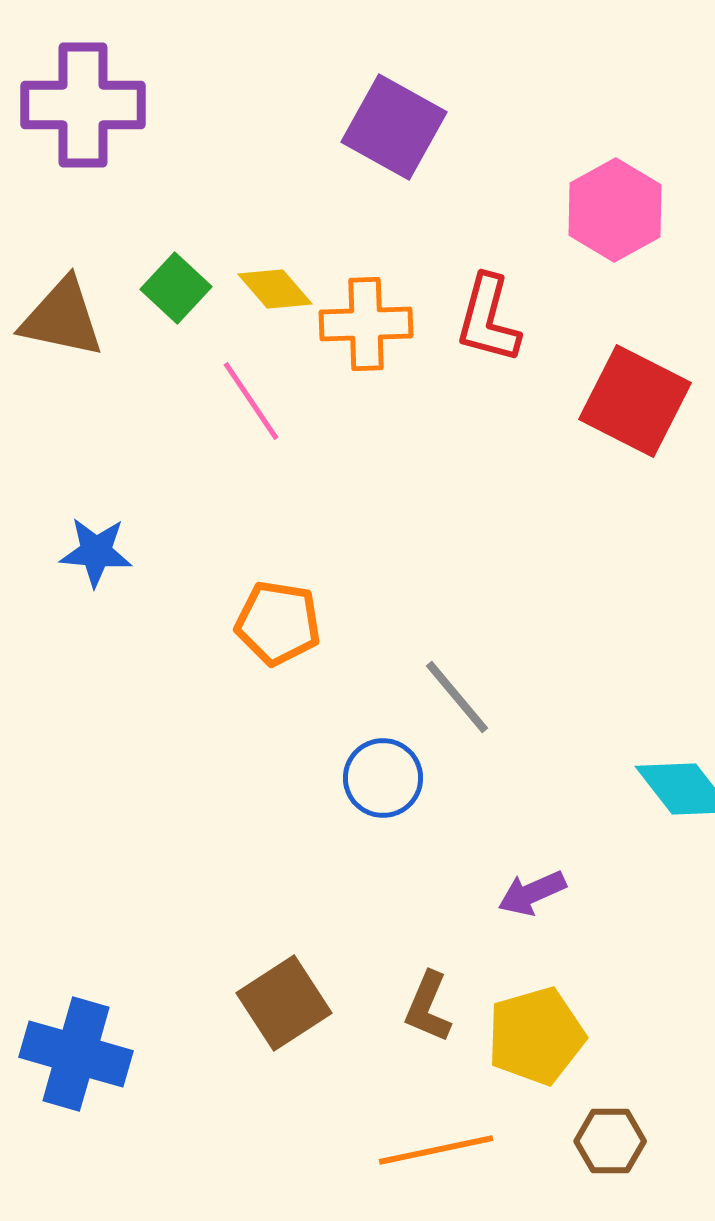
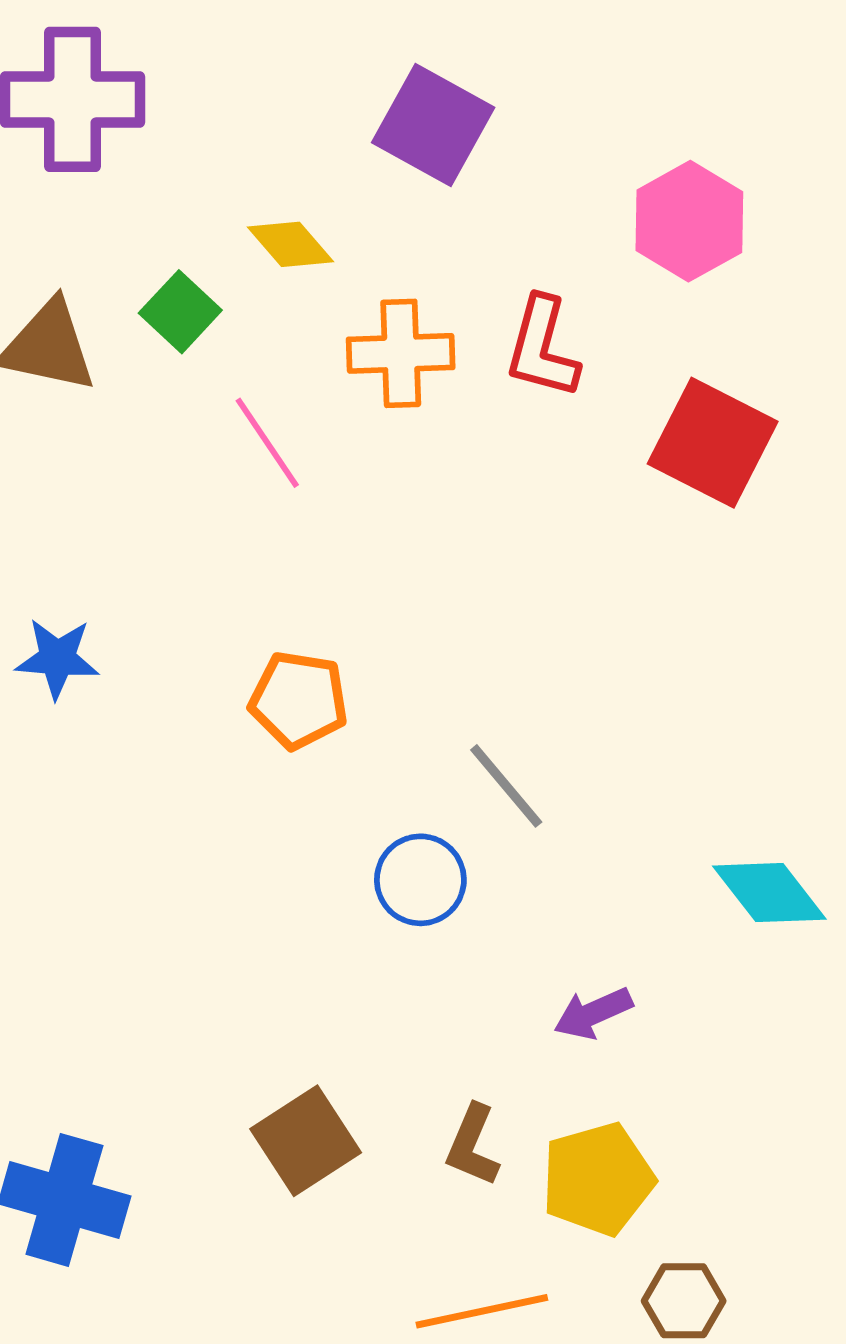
yellow diamond: (275, 289) -> (291, 244), moved
blue star: (96, 552) -> (57, 658), moved

